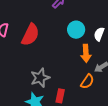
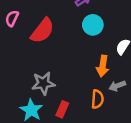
cyan circle: (76, 30) -> (93, 25), moved
orange semicircle: (87, 81) -> (97, 99), turned -42

